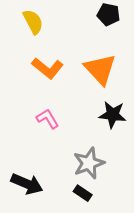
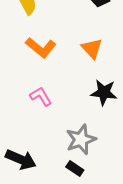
orange triangle: (100, 69) -> (92, 48), size x0.7

